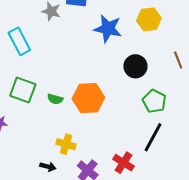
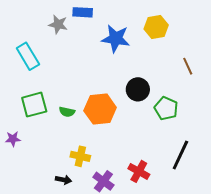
black circle: (135, 66) -> (138, 89), moved
green square: (23, 90) -> (34, 105), turned -32
black line: (153, 137) -> (180, 155), moved

